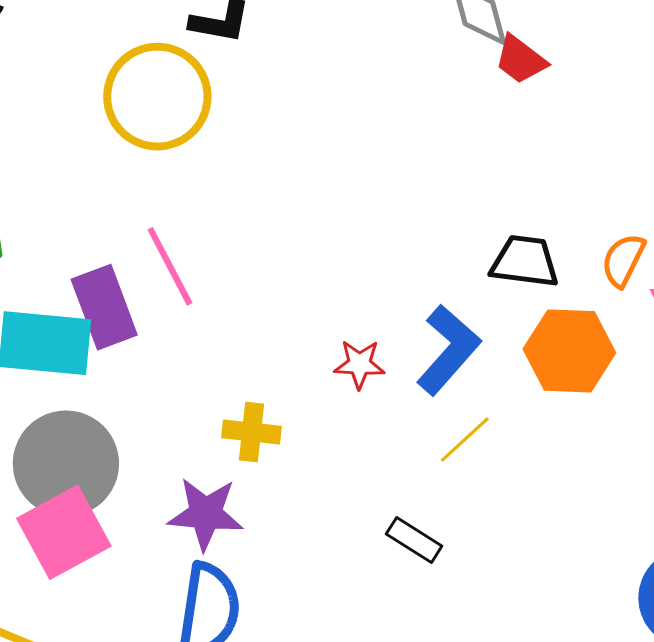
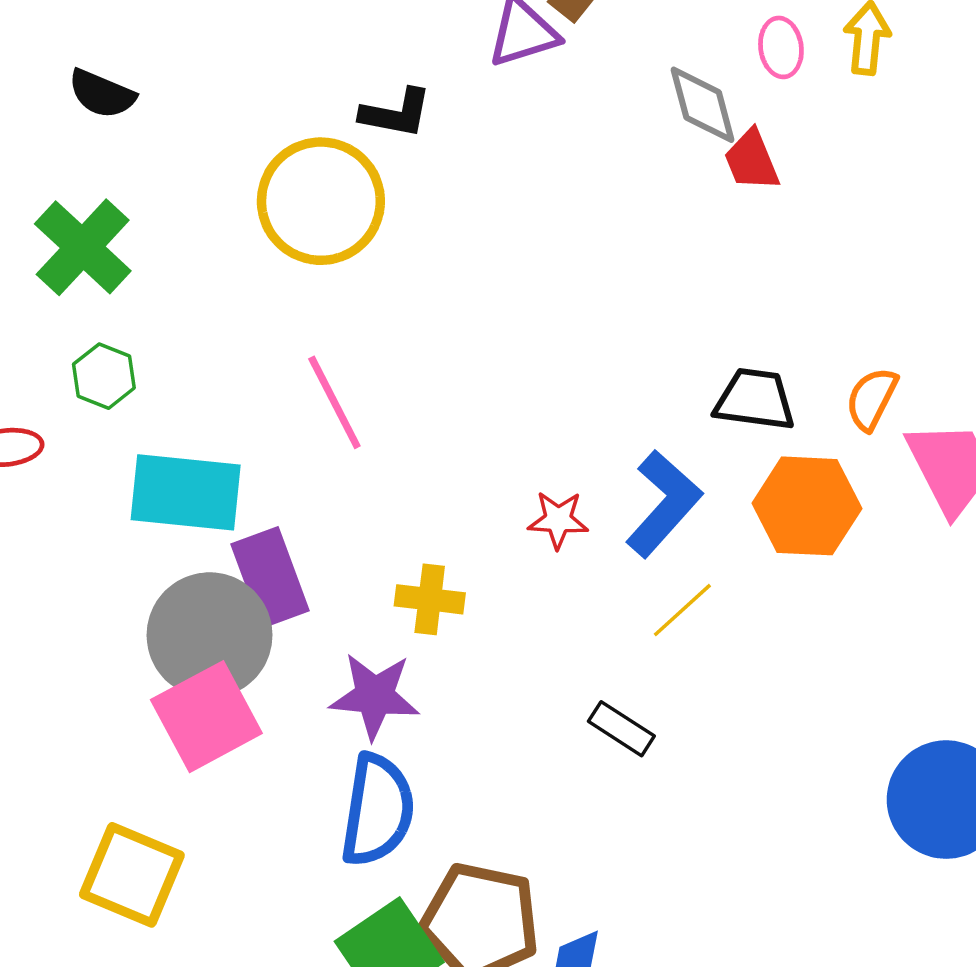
red trapezoid: (521, 60) -> (752, 160), turned 30
purple rectangle: (104, 307) -> (270, 577), moved

